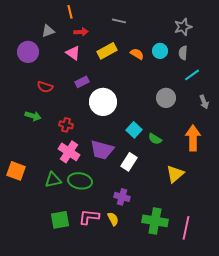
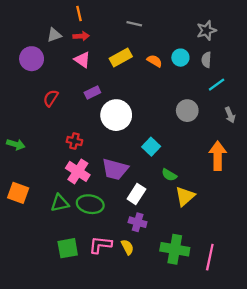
red arrow: (81, 32) -> (81, 36), moved
red semicircle: (45, 87) -> (51, 98), turned 105
green arrow: (33, 116) -> (16, 144), moved
green semicircle: (155, 139) -> (169, 175), moved
white rectangle: (129, 162) -> (136, 194), moved
yellow triangle: (175, 174) -> (185, 196), moved

